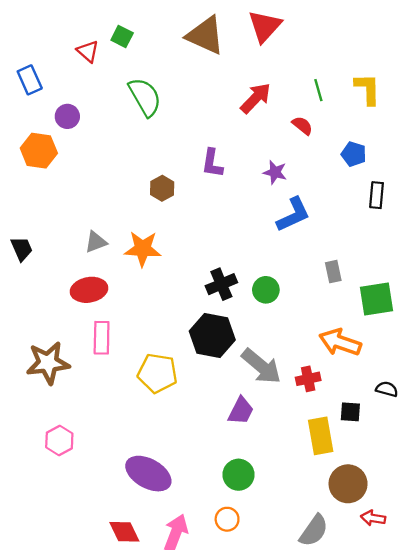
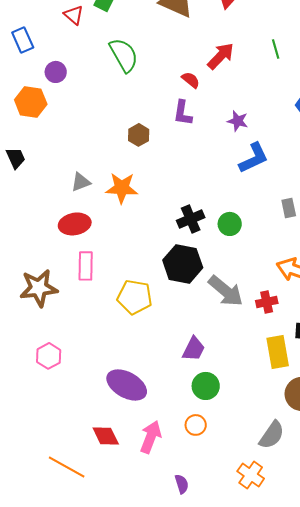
red semicircle: (302, 126) -> (191, 80), moved
black trapezoid: (22, 249) -> (16, 158), moved
purple trapezoid: (241, 411) -> (194, 349), moved

